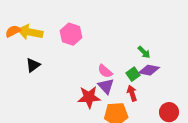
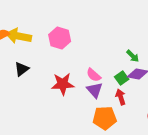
red star: (89, 97) -> (63, 84), moved

